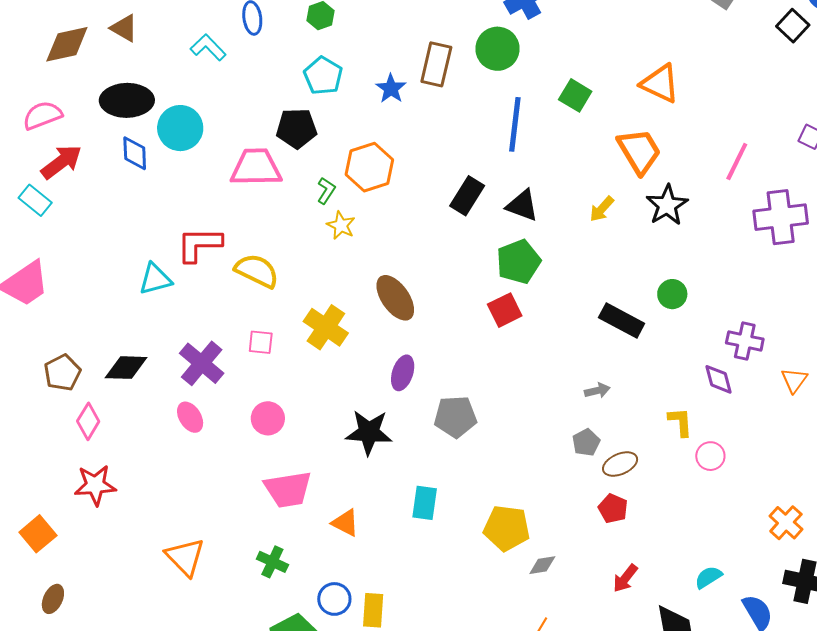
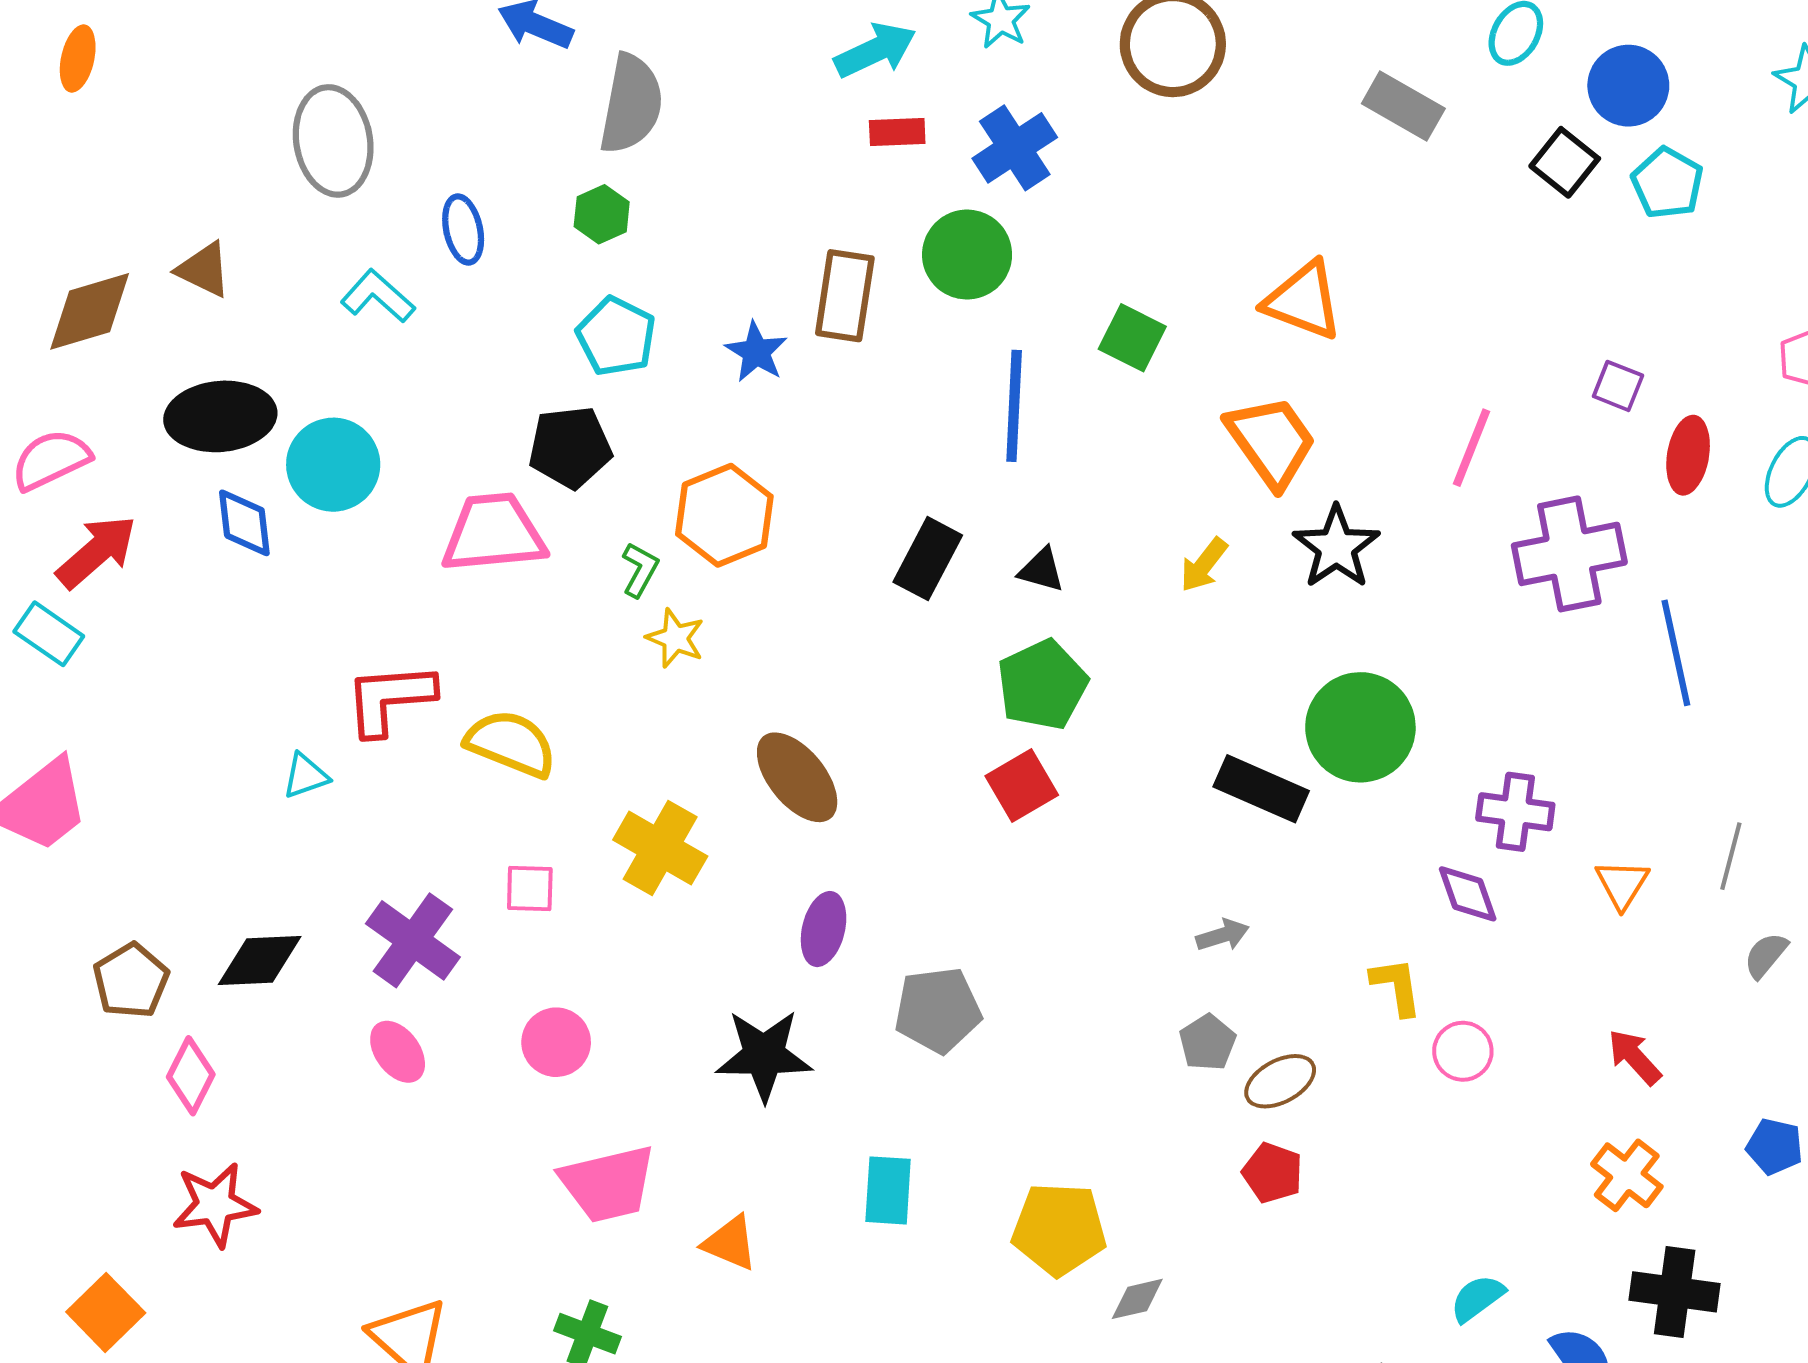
black triangle: (522, 206) -> (1042, 570), size x0.7
cyan triangle: (155, 279) -> (306, 776), size x0.7
green circle: (672, 294) -> (1360, 727), size x1.8
red arrow: (625, 578) -> (1634, 1057), moved, turned 104

